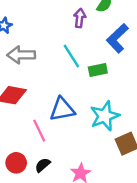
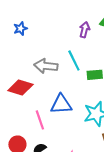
gray arrow: (21, 55) -> (46, 66), moved

